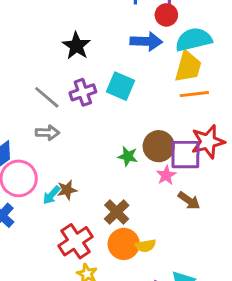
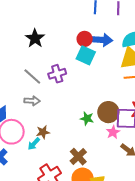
red circle: (166, 15) -> (85, 39), moved
black star: (76, 46) -> (35, 38), moved
cyan square: (121, 86) -> (86, 55), moved
brown star: (67, 190) -> (43, 132), moved

